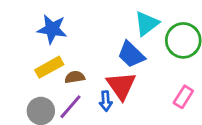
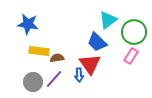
blue star: (52, 29) -> (28, 24), moved
yellow rectangle: (49, 67) -> (39, 51), turned 36
pink rectangle: (183, 97) -> (131, 56), moved

